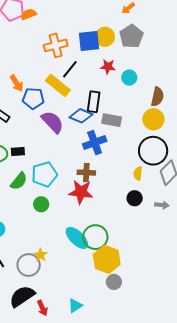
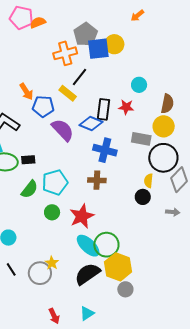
gray pentagon: (131, 36) -> (86, 34), moved
red star: (108, 67) -> (126, 107), moved
yellow rectangle: (58, 85) -> (68, 93), size x0.7
gray rectangle: (112, 120) -> (141, 139), moved
blue cross: (95, 143) -> (105, 150), turned 35
red star: (81, 192) -> (82, 216), moved, turned -30
black circle: (135, 198) -> (143, 197), moved
black semicircle: (22, 296) -> (87, 274), moved

